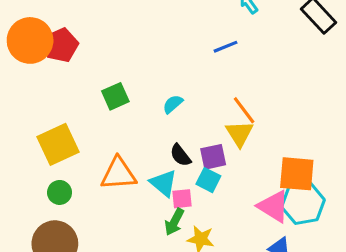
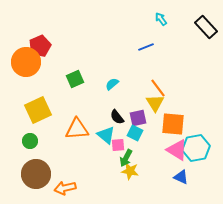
orange circle: (30, 40) -> (26, 62), moved
orange square: (297, 174) -> (173, 124), moved
green circle: (60, 192) -> (30, 141), moved
green arrow: (174, 222) -> (126, 158), moved

